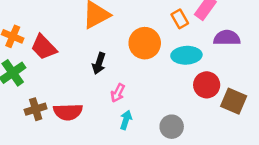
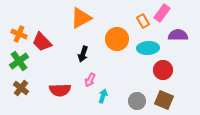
pink arrow: (118, 93) -> (90, 80), moved
brown square: (234, 101) -> (164, 100), moved
brown cross: (36, 109) -> (21, 88), moved, turned -35

